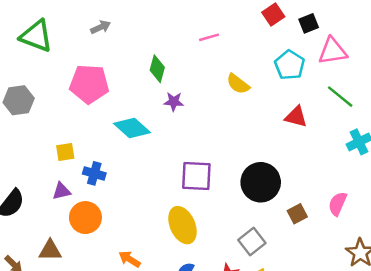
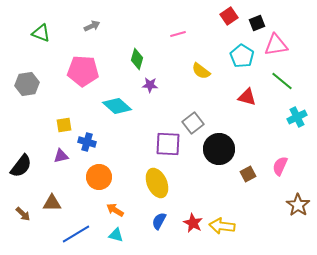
green triangle: (36, 36) -> (41, 33), size x0.7
orange circle: (85, 218) -> (99, 177), moved
gray square: (252, 241) -> (193, 123), moved

